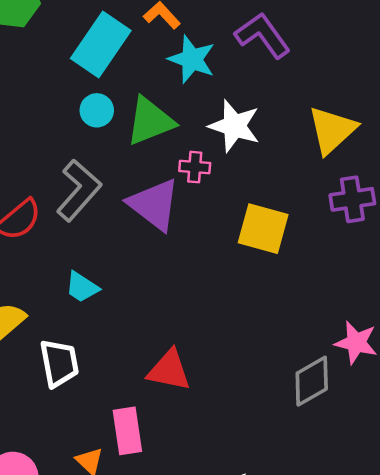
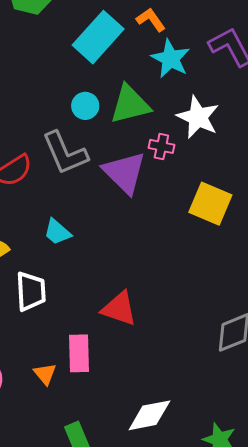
cyan circle: (97, 110) -> (85, 106), moved
gray L-shape: (79, 190) -> (65, 153), turned 108

